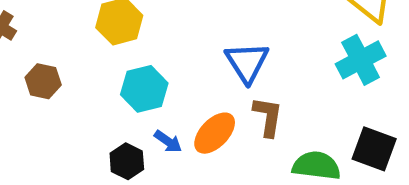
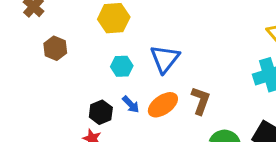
blue triangle: (247, 62) -> (165, 59), moved
cyan hexagon: (144, 89) -> (122, 66), size x0.7

